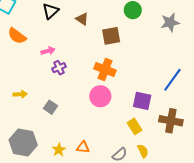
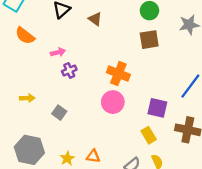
brown square: (111, 36) -> (149, 40), moved

